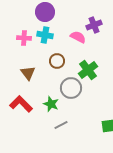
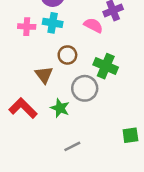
green cross: (88, 70) -> (106, 66), turned -30
brown triangle: (28, 73) -> (44, 75), moved
gray line: (61, 125) -> (72, 146), moved

